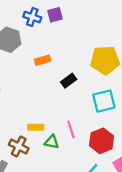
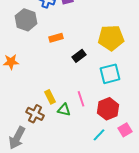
yellow rectangle: (36, 127) -> (50, 97), turned 64

